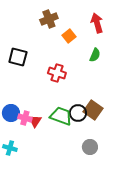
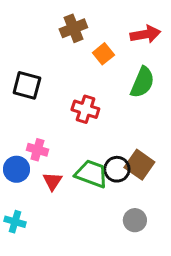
red arrow: (97, 23) -> (145, 34), turned 96
green semicircle: (95, 55) -> (142, 82), size x1.5
pink cross: (25, 118) -> (37, 150), moved

